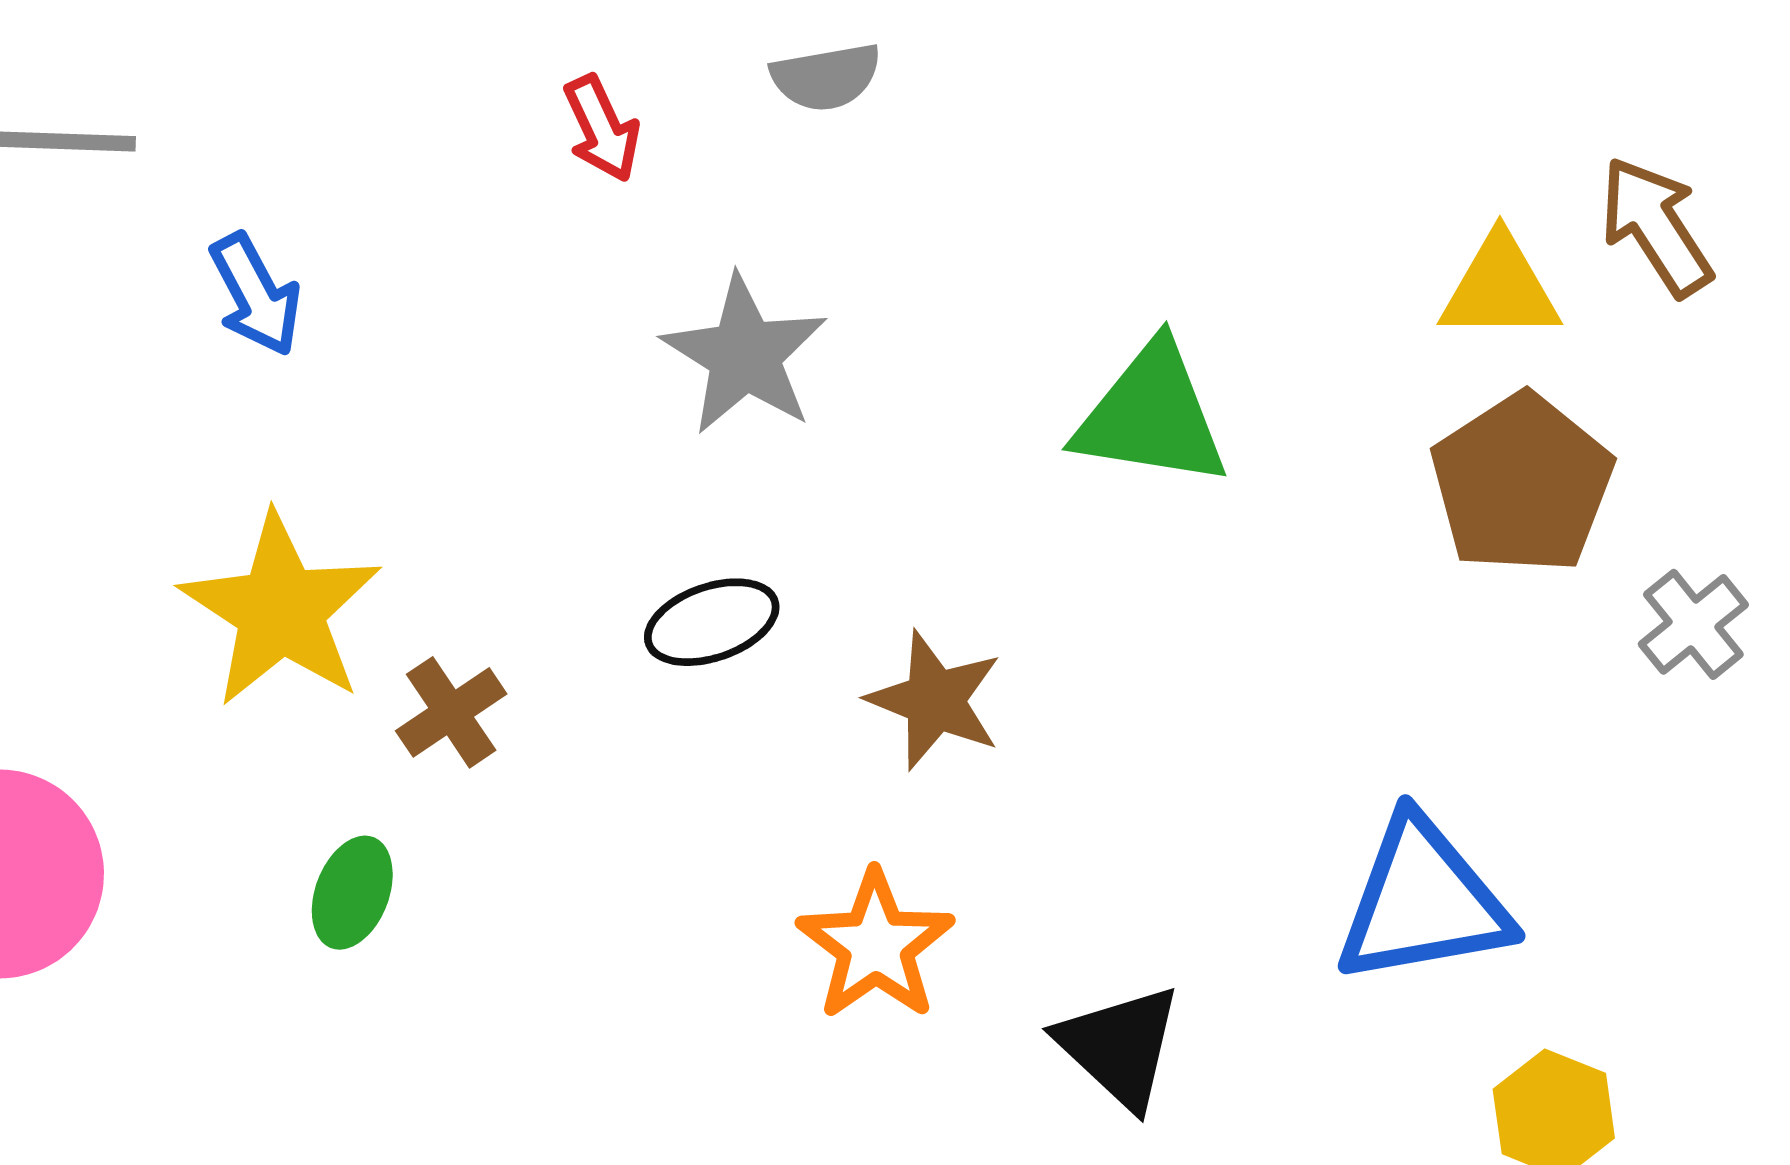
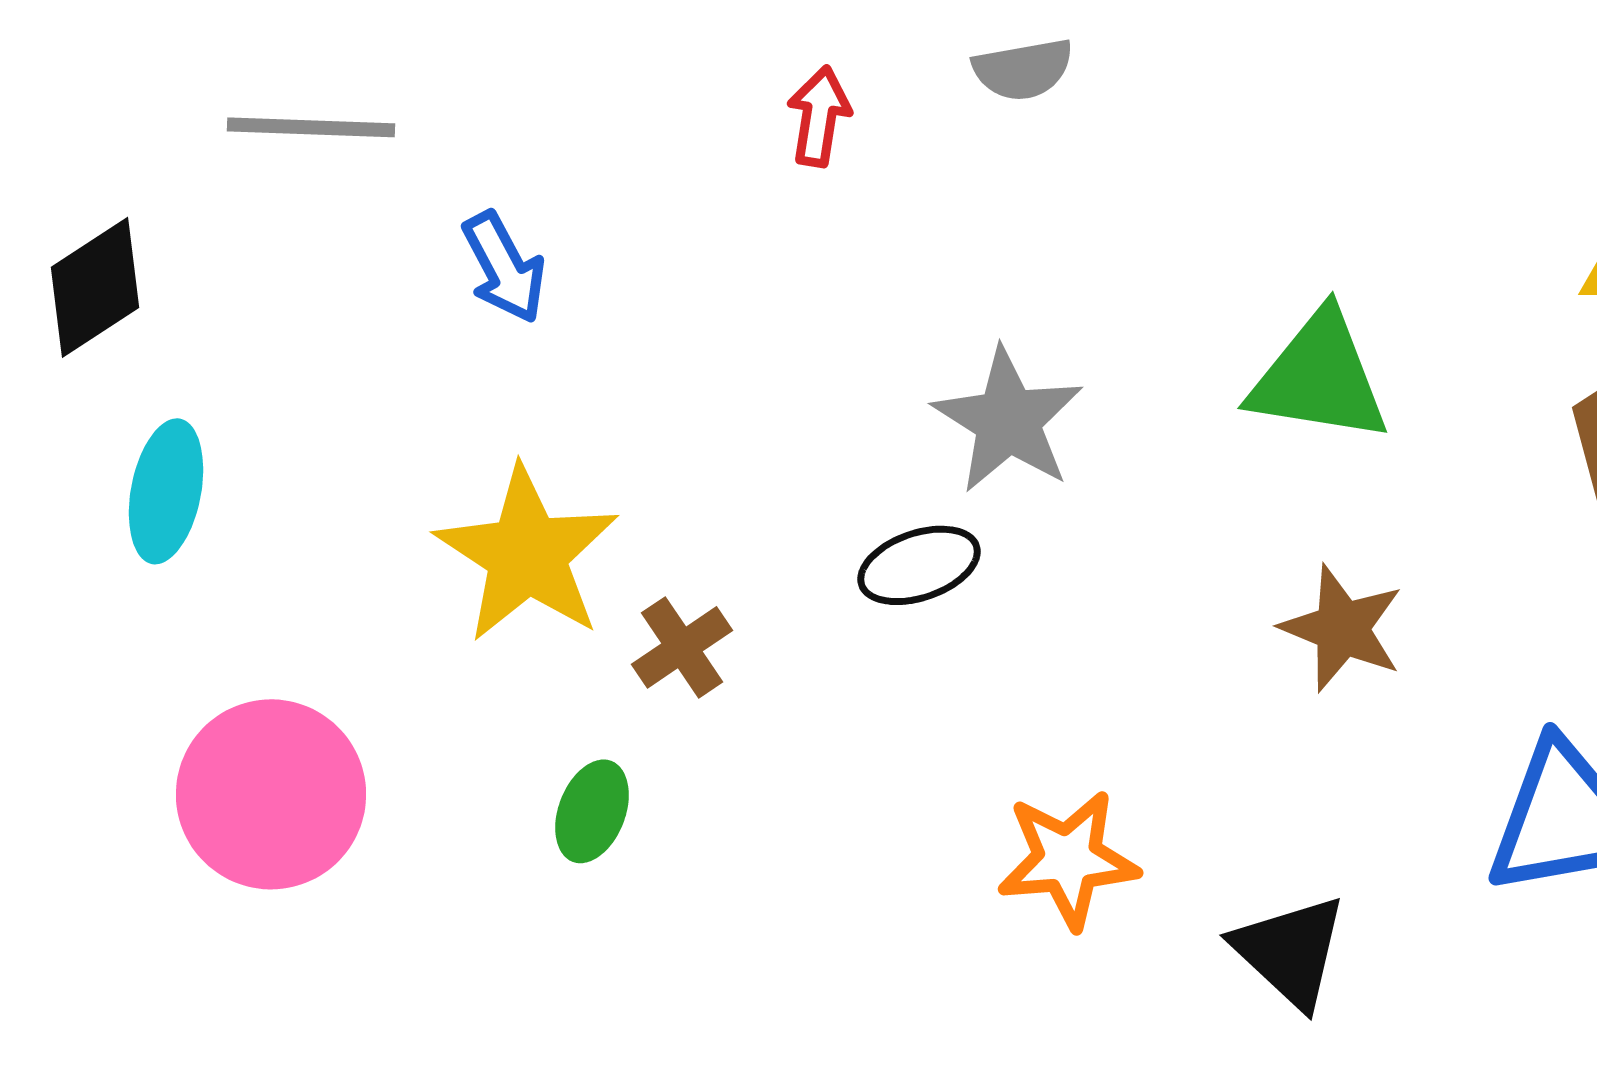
red arrow: (602, 129) -> (819, 116), turned -146
gray star: (745, 355) -> (1008, 420), moved
brown star: (935, 700) -> (1342, 628), moved
orange star: (876, 945) -> (1068, 859), turned 30

